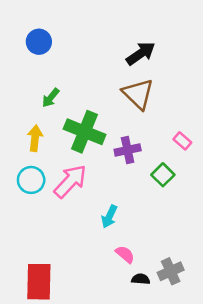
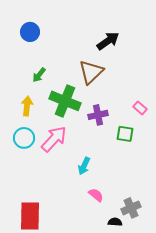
brown triangle: (138, 94) -> (91, 72), moved, turned 32
green square: (163, 175) -> (125, 134), turned -36
black semicircle: (141, 279) -> (115, 222), moved

